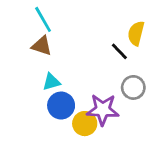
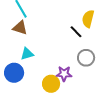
blue circle: (61, 106) -> (14, 73), moved
purple star: (103, 110) -> (64, 74), size x0.7

